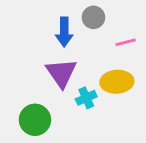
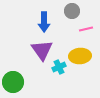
gray circle: (93, 17) -> (72, 11), moved
green circle: (35, 120) -> (13, 82), moved

